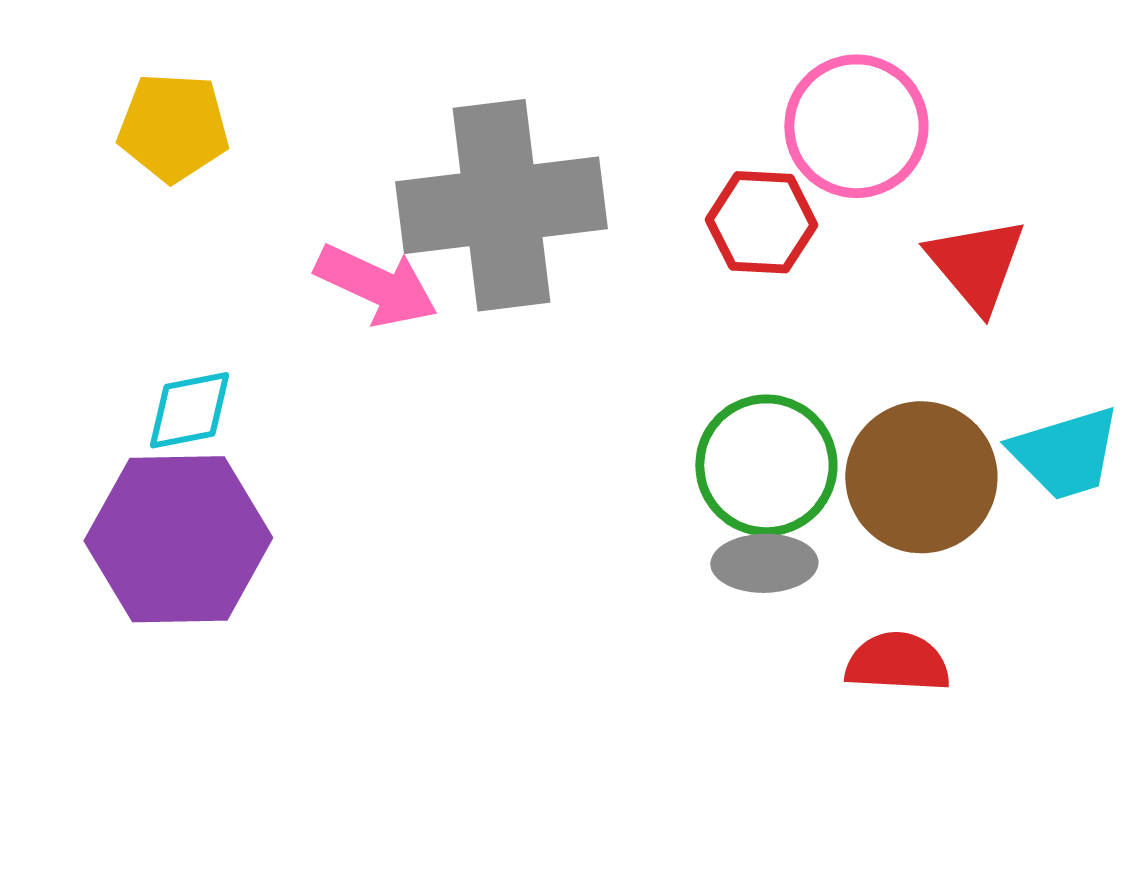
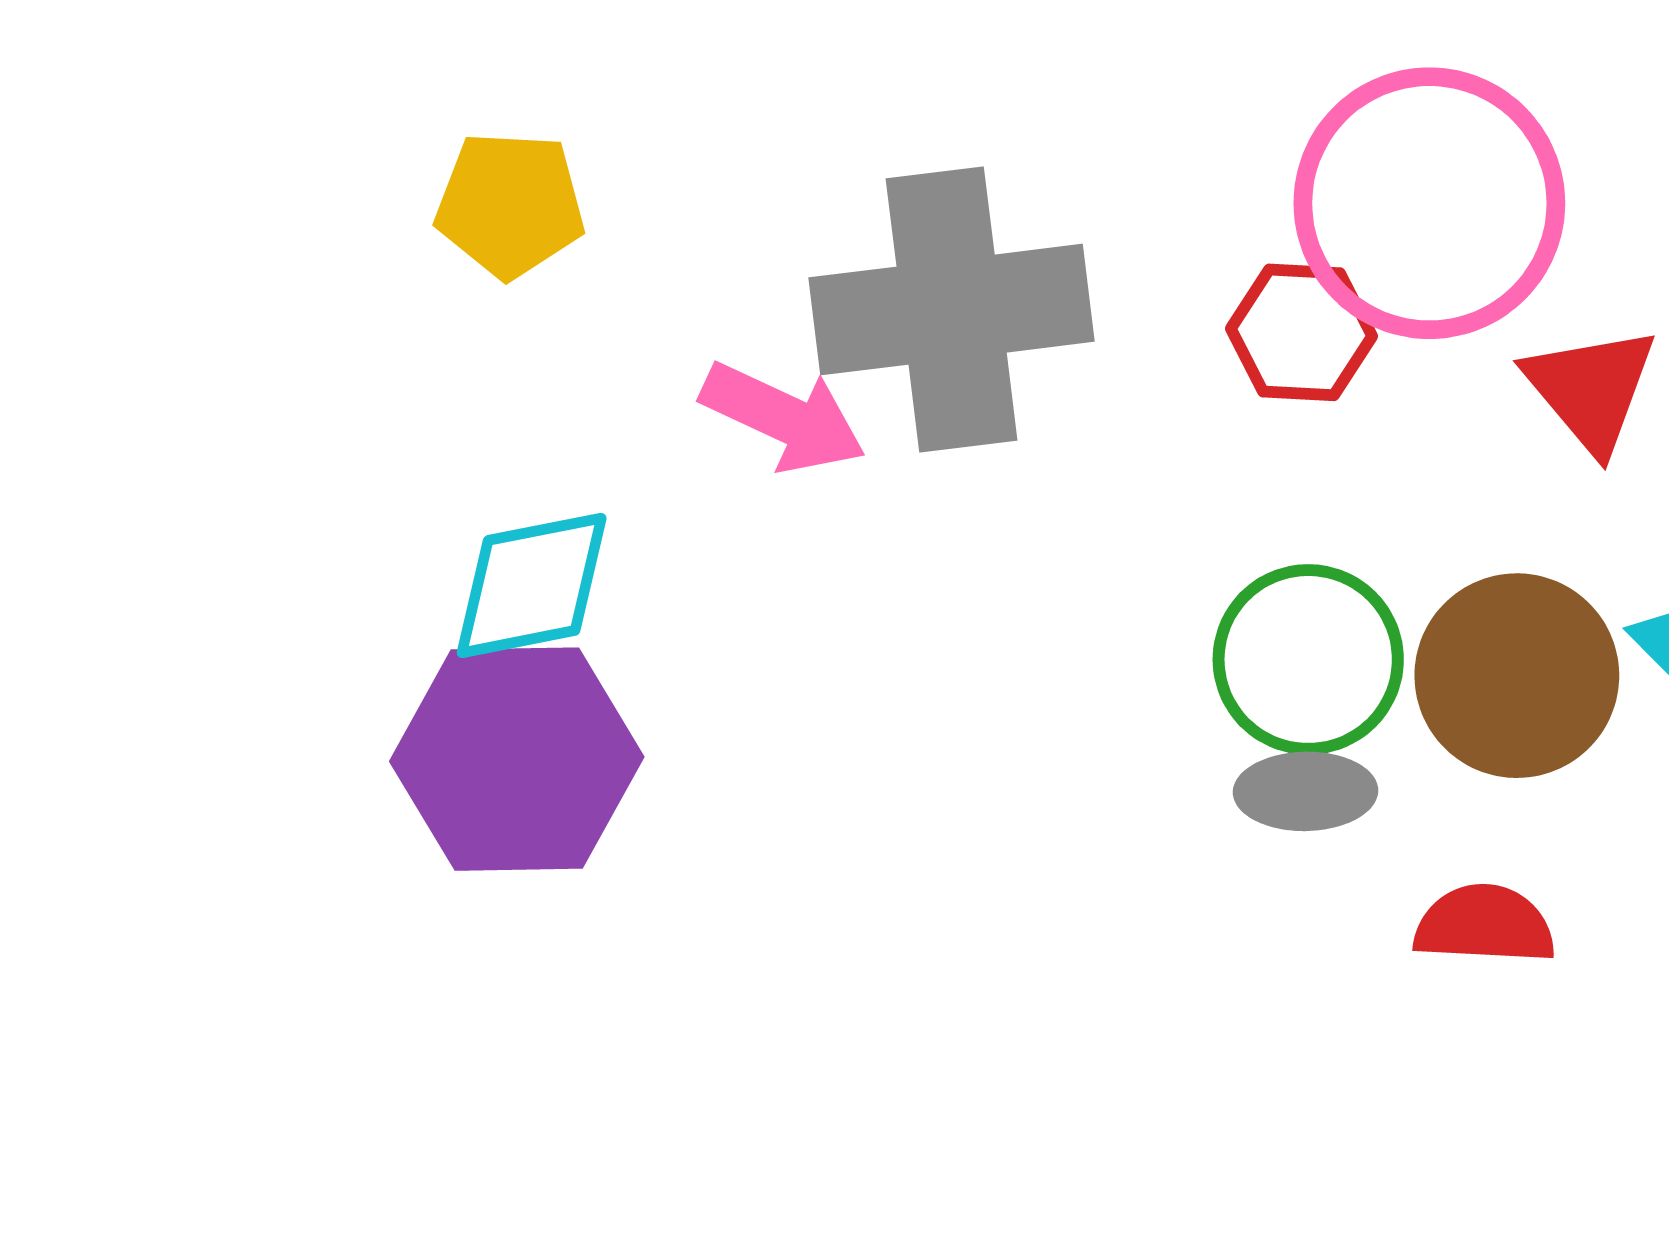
pink circle: (856, 126) -> (1429, 203), size x1.4
cyan diamond: (189, 410) -> (532, 585), size x1.4

